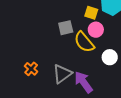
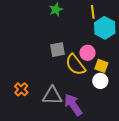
yellow square: (91, 13) -> (101, 66), moved
gray triangle: (62, 74) -> (52, 96), turned 35

